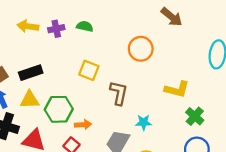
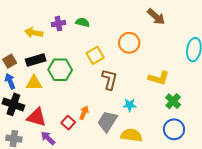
yellow arrow: (28, 26) -> (34, 33), moved
yellow square: (89, 70) -> (95, 55), moved, turned 36
green hexagon: (59, 109) -> (60, 70), moved
orange arrow: (83, 125) -> (84, 113), moved, turned -64

